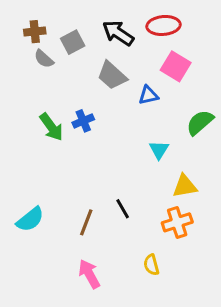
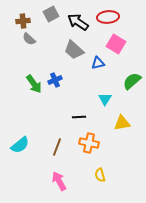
gray square: (73, 42) -> (51, 14), moved
black line: (123, 209) -> (79, 117), moved, turned -64
orange cross: (177, 222) -> (89, 143), moved, turned 30

